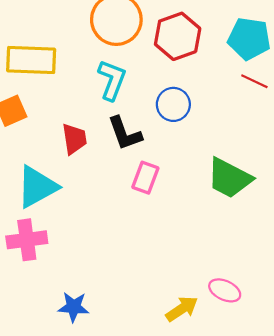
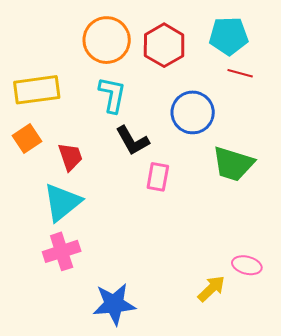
blue circle: (173, 104) -> (193, 112), moved, size x1.4
red trapezoid: (74, 139) -> (70, 157), moved
blue star: (74, 307) -> (114, 304), size x1.5

